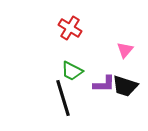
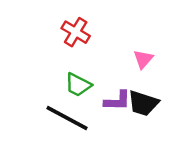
black line: (63, 98) -> (67, 118), turned -45

